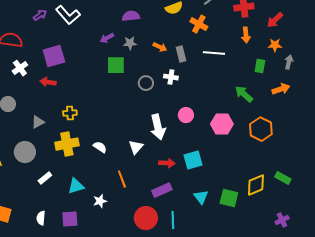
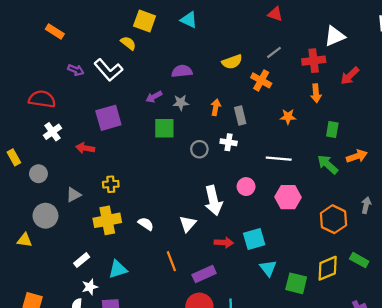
purple arrow: (40, 15) -> (76, 70), turned 56
orange star: (275, 45) -> (288, 117), moved
orange arrow: (160, 47) -> (216, 107), turned -104
white line: (214, 53) -> (279, 159), moved
purple square: (54, 56) -> (108, 118), moved
gray arrow: (289, 62) -> (366, 205), moved
green arrow: (244, 94) -> (328, 164), moved
orange hexagon: (261, 129) -> (333, 219), moved
gray circle: (25, 152) -> (45, 216), moved
purple rectangle: (162, 190) -> (204, 274), moved
cyan triangle: (201, 197) -> (268, 268), moved
white star: (100, 201) -> (90, 287), moved

